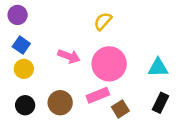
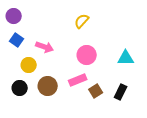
pink arrow: (69, 56) -> (45, 47), moved
pink circle: (109, 64) -> (87, 55), size x0.7
yellow circle: (24, 69) -> (29, 65), moved
black rectangle: (161, 103) -> (121, 92), moved

